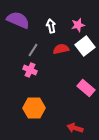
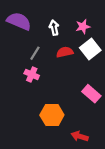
orange hexagon: (34, 108) -> (52, 115), moved

